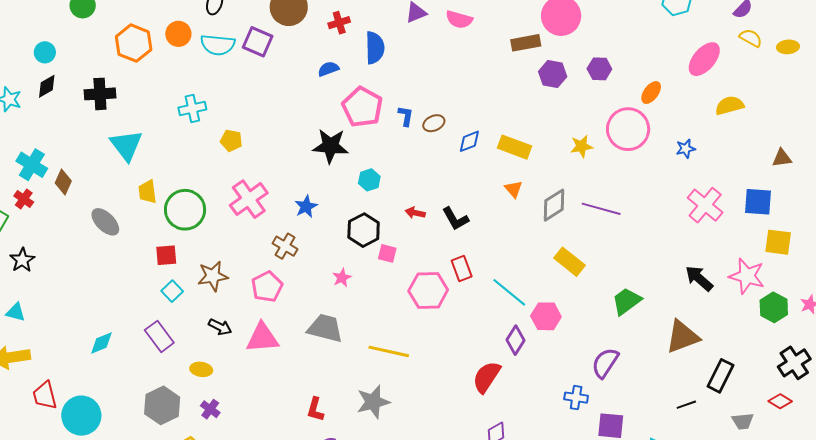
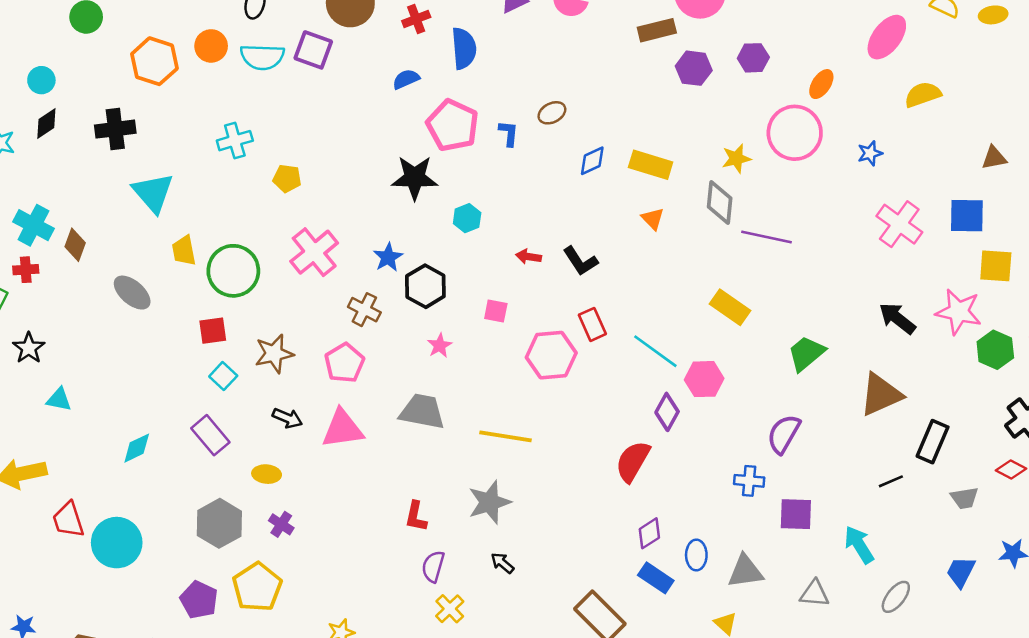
brown ellipse: (434, 123) -> (552, 113), moved
red cross: (24, 199) -> (26, 270), turned -36
gray diamond: (554, 205) -> (720, 202), moved, turned -48
black hexagon: (364, 230) -> (425, 286), moved
cyan triangle: (16, 312) -> (59, 399), moved

